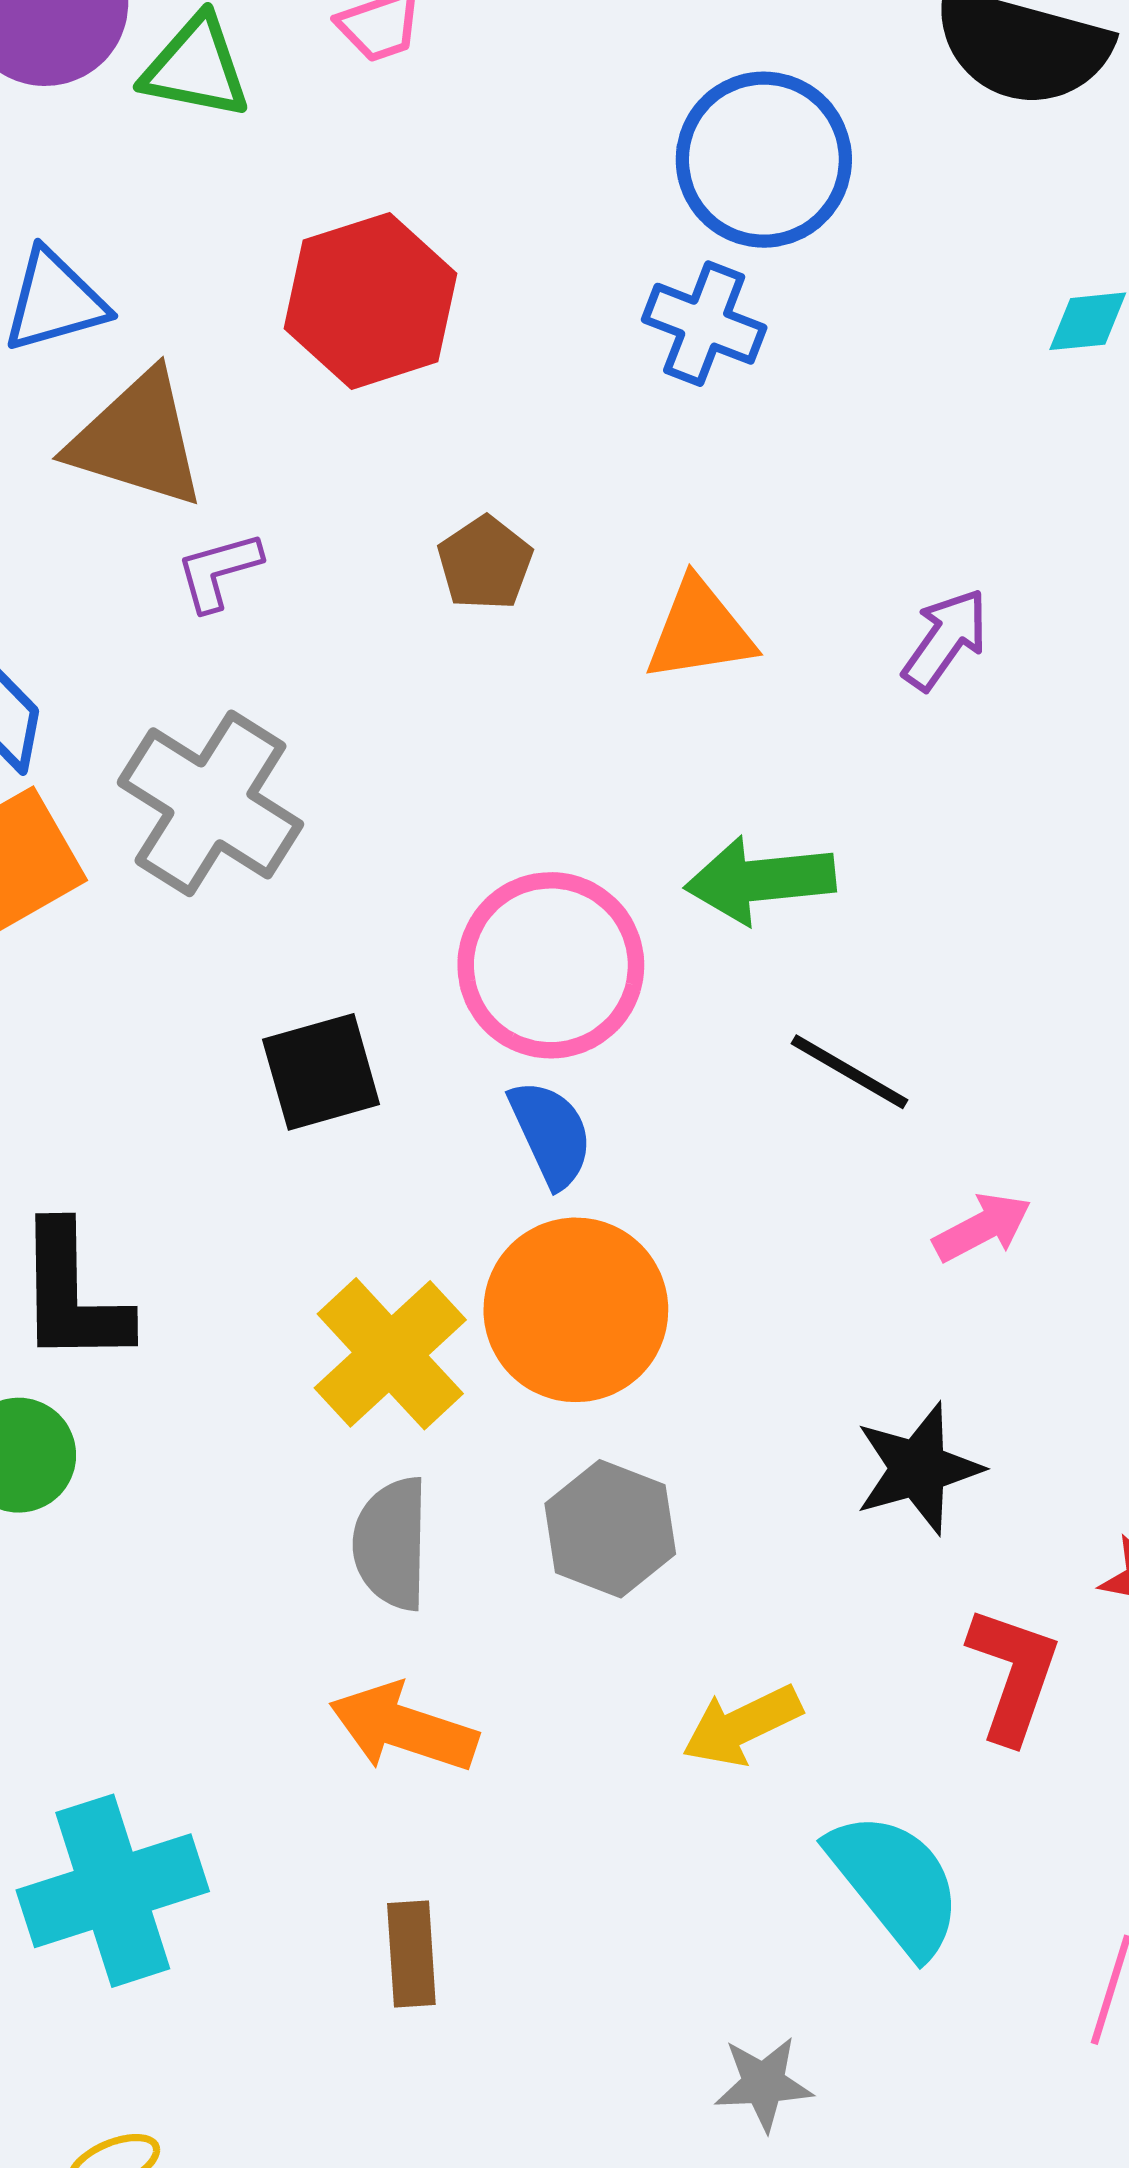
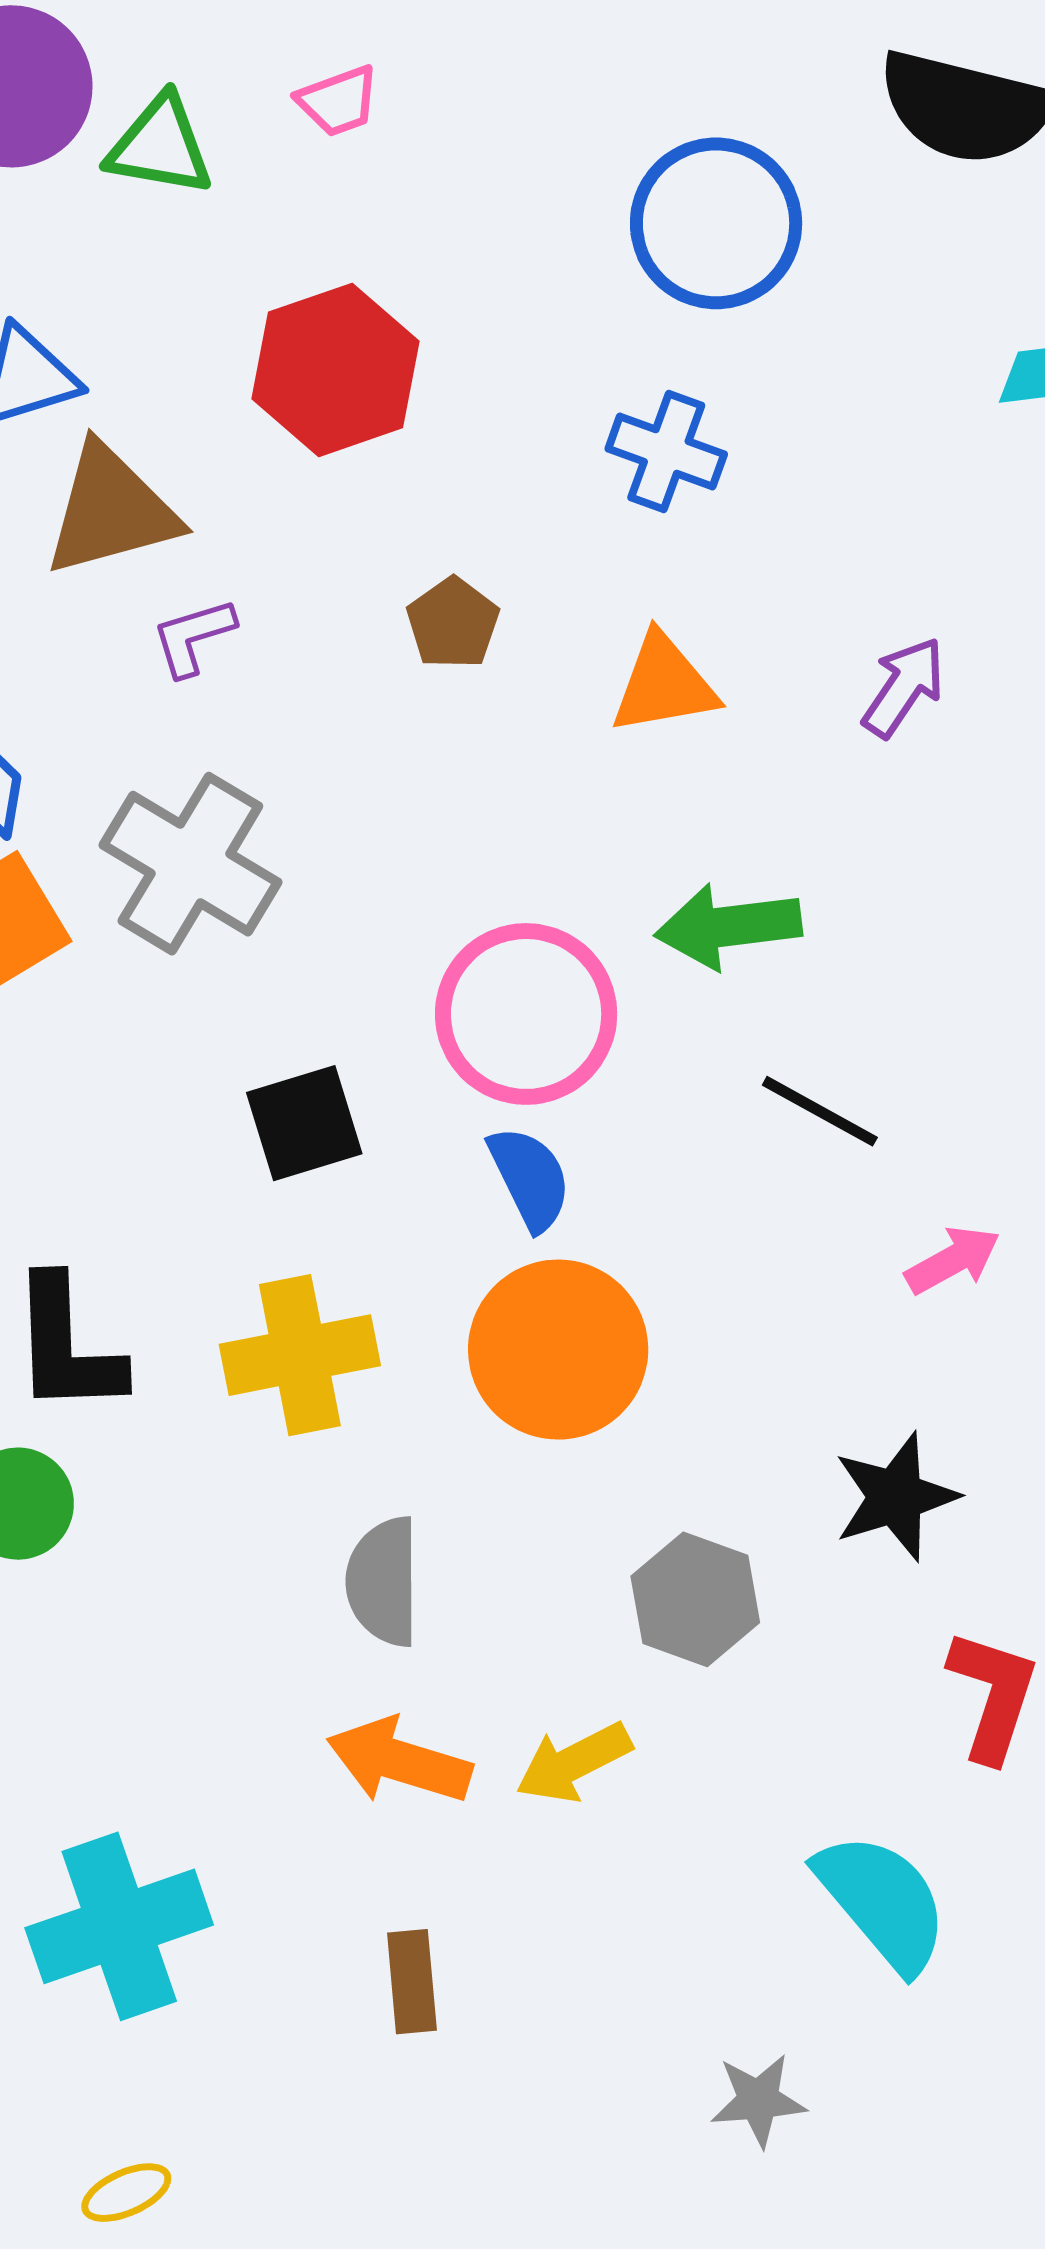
blue cross: (704, 324) -> (666, 452), moved
brown triangle: (137, 440) -> (111, 510), turned -31
yellow cross: (390, 1354) -> (300, 1355), moved, turned 33
gray hexagon: (610, 1529) -> (695, 1599), moved
yellow arrow: (742, 1726) -> (574, 1762), moved

